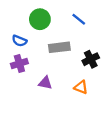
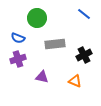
blue line: (79, 19) -> (84, 14), moved

